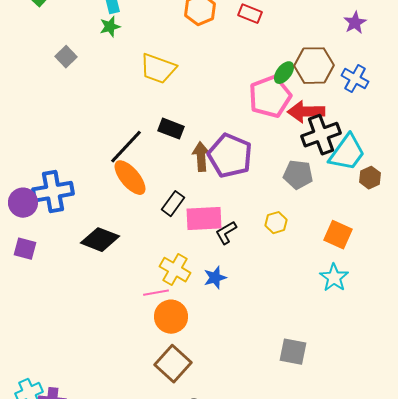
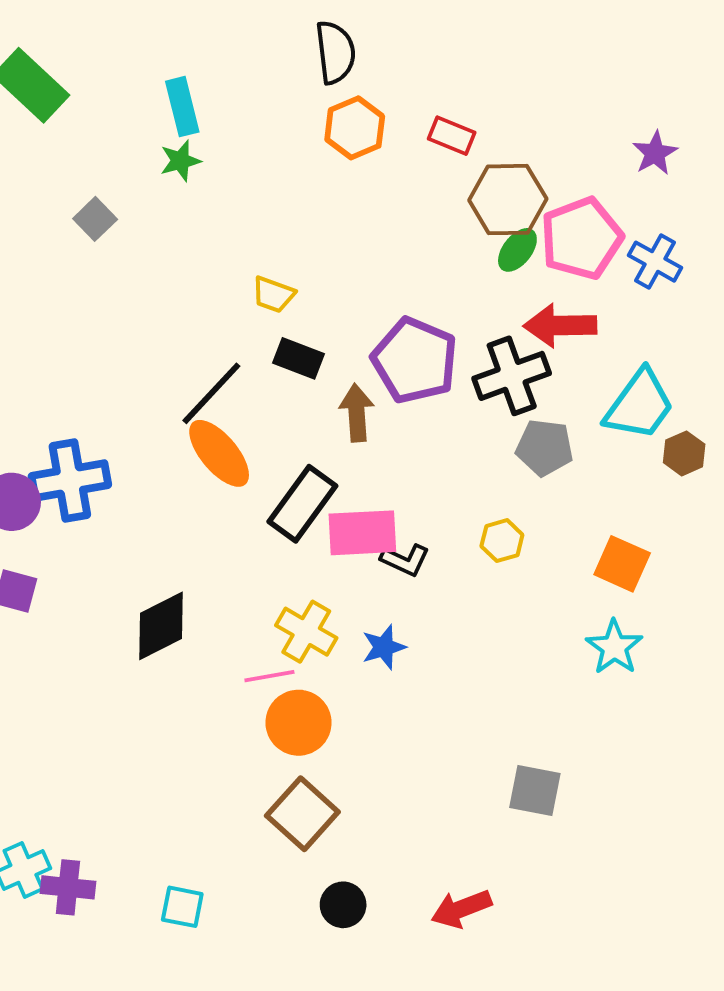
brown hexagon: (314, 66) -> (508, 200), moved
yellow trapezoid: (158, 69) -> (273, 295), moved, size x0.6
pink pentagon: (270, 97) -> (581, 238), moved
black cross: (321, 135) -> (512, 376), moved
purple pentagon: (230, 156) -> (415, 360), moved
black rectangle: (173, 204) -> (302, 504), size x1.5
black L-shape: (226, 233) -> (405, 560), turned -125
black diamond: (100, 240) -> (161, 626), moved, turned -48

